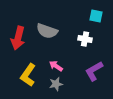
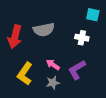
gray semicircle: (47, 31) -> (44, 30), turned -30
purple L-shape: (94, 71) -> (77, 70), moved

